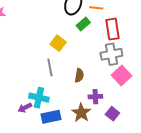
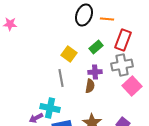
green rectangle: (83, 24) -> (96, 47), moved
red rectangle: (112, 29) -> (123, 40), turned 30
purple cross: (95, 97) -> (95, 72), moved

